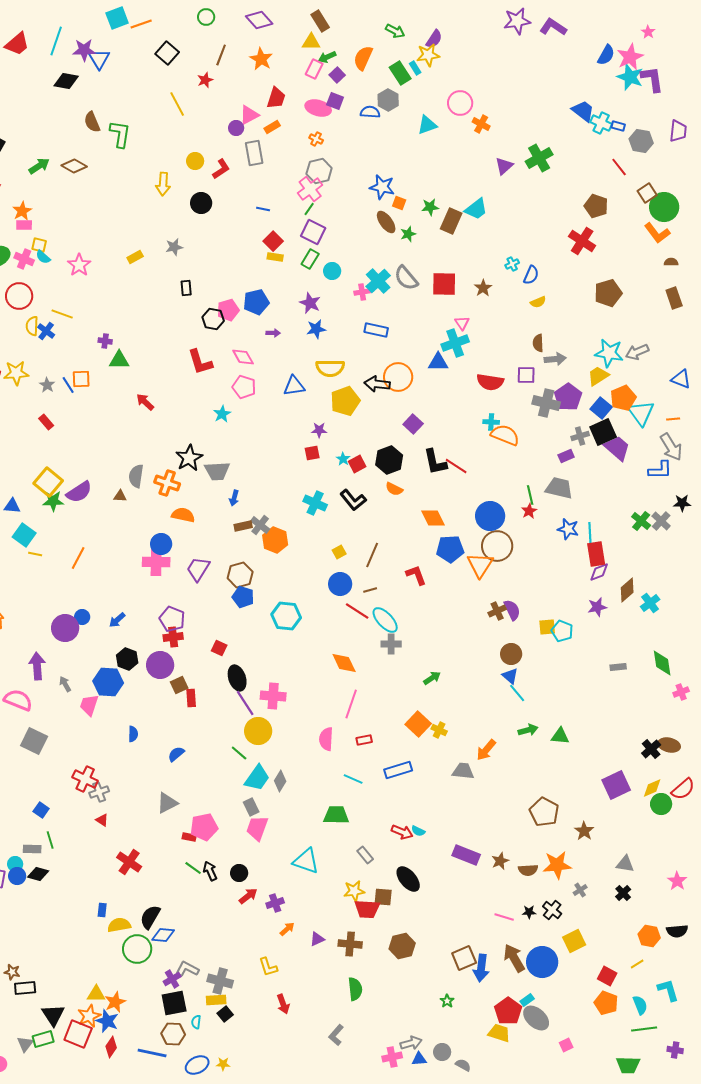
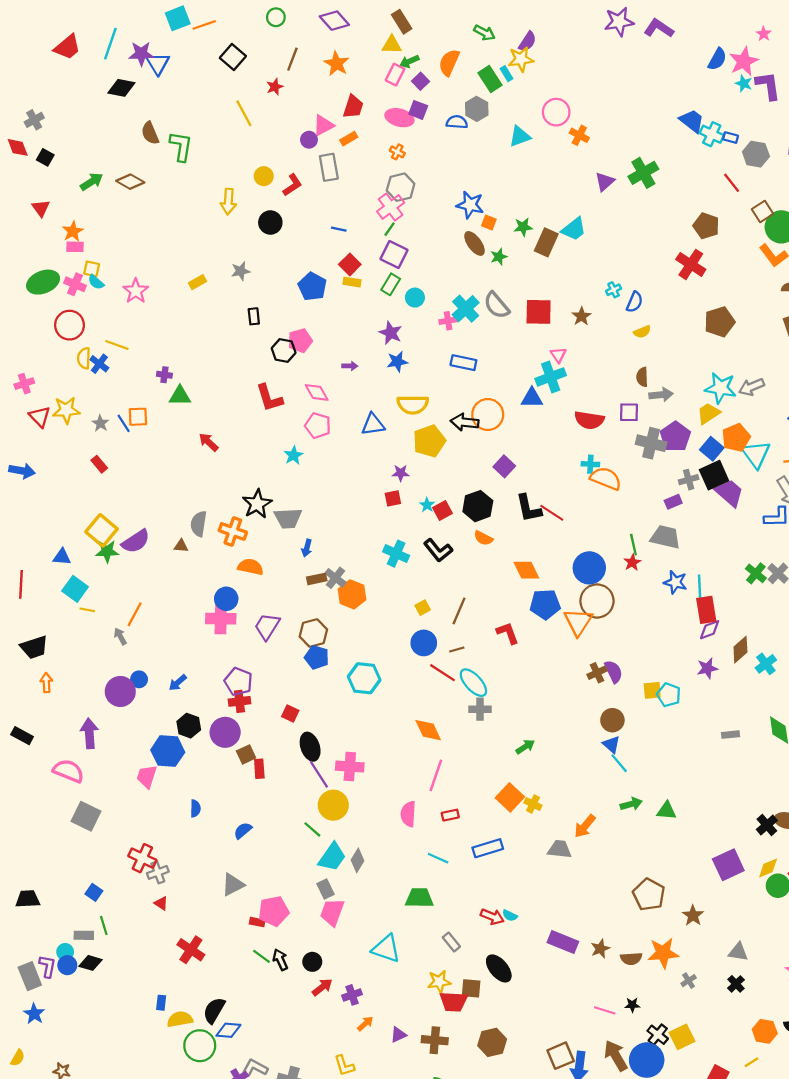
cyan star: (630, 77) -> (744, 83), size x0.6
blue pentagon: (256, 302) -> (312, 287), moved, turned -30
gray arrow: (65, 684) -> (120, 636), moved
black cross: (552, 910) -> (658, 1035), moved

